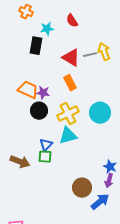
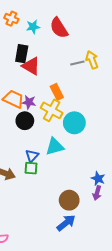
red semicircle: (72, 21) -> (59, 28), size x1.5
cyan star: (47, 29) -> (33, 27), moved
red triangle: (71, 58) -> (31, 66), moved
cyan circle: (100, 113) -> (74, 123), moved
yellow cross: (68, 114) -> (52, 110), moved, turned -35
blue arrow: (100, 202) -> (66, 223), moved

